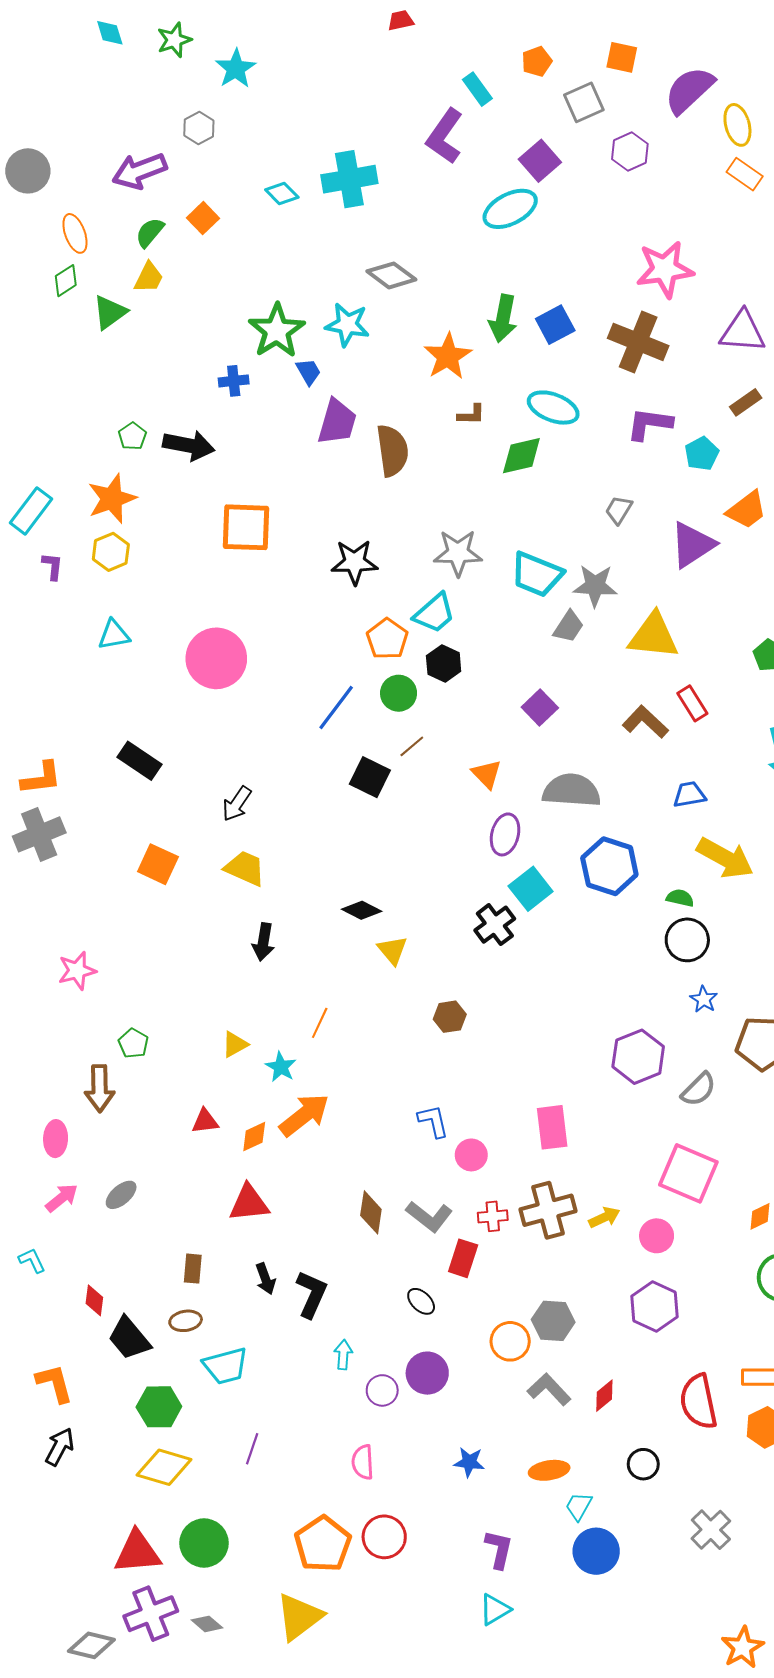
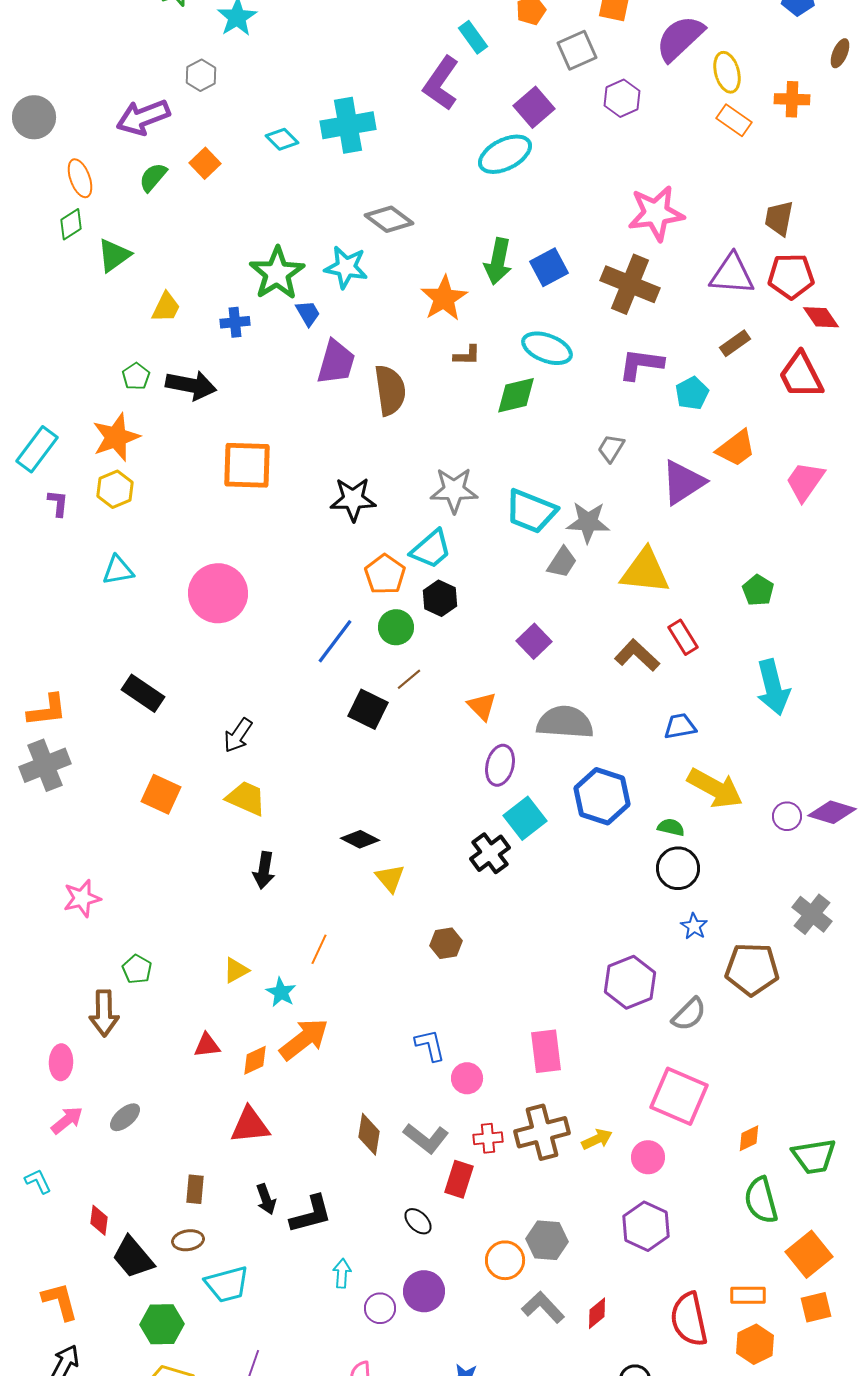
yellow trapezoid: (149, 277) -> (166, 307), moved
black L-shape: (312, 1294) -> (311, 1214), turned 51

